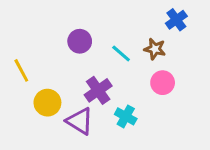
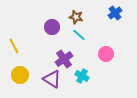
brown star: (155, 49) -> (76, 17), moved
yellow circle: (47, 103) -> (20, 75), moved

